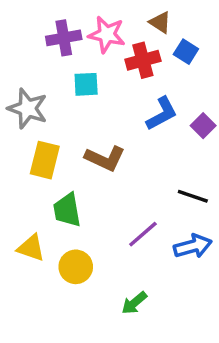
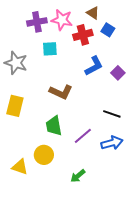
yellow rectangle: (45, 160) -> (15, 106), moved
green trapezoid: (67, 210) -> (54, 126), moved
yellow triangle: (31, 248) -> (20, 167), moved

